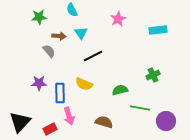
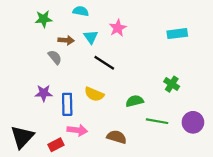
cyan semicircle: (72, 10) -> (81, 11), turned 128
pink star: (118, 19) -> (118, 28), moved
black line: (93, 56) -> (104, 63), turned 60
green cross: (153, 75) -> (172, 84), turned -32
pink arrow: (69, 116) -> (77, 130), turned -66
purple circle: (166, 121) -> (193, 122), moved

